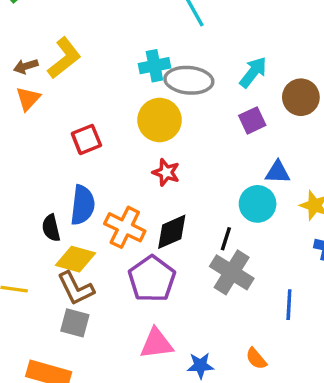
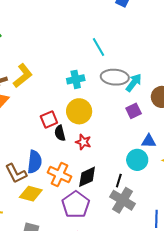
gray ellipse: (189, 80) -> (115, 77), moved
red square: (86, 139) -> (49, 119), moved
black semicircle: (51, 228) -> (60, 133), moved
brown L-shape: (76, 288) -> (16, 173), moved

